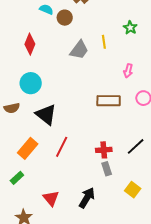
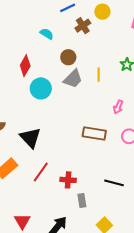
brown circle: (65, 18) -> (68, 57), moved
cyan circle: (31, 83) -> (41, 88), moved
black line: (136, 146) -> (114, 183), turned 48
red cross: (104, 150) -> (68, 180), moved

